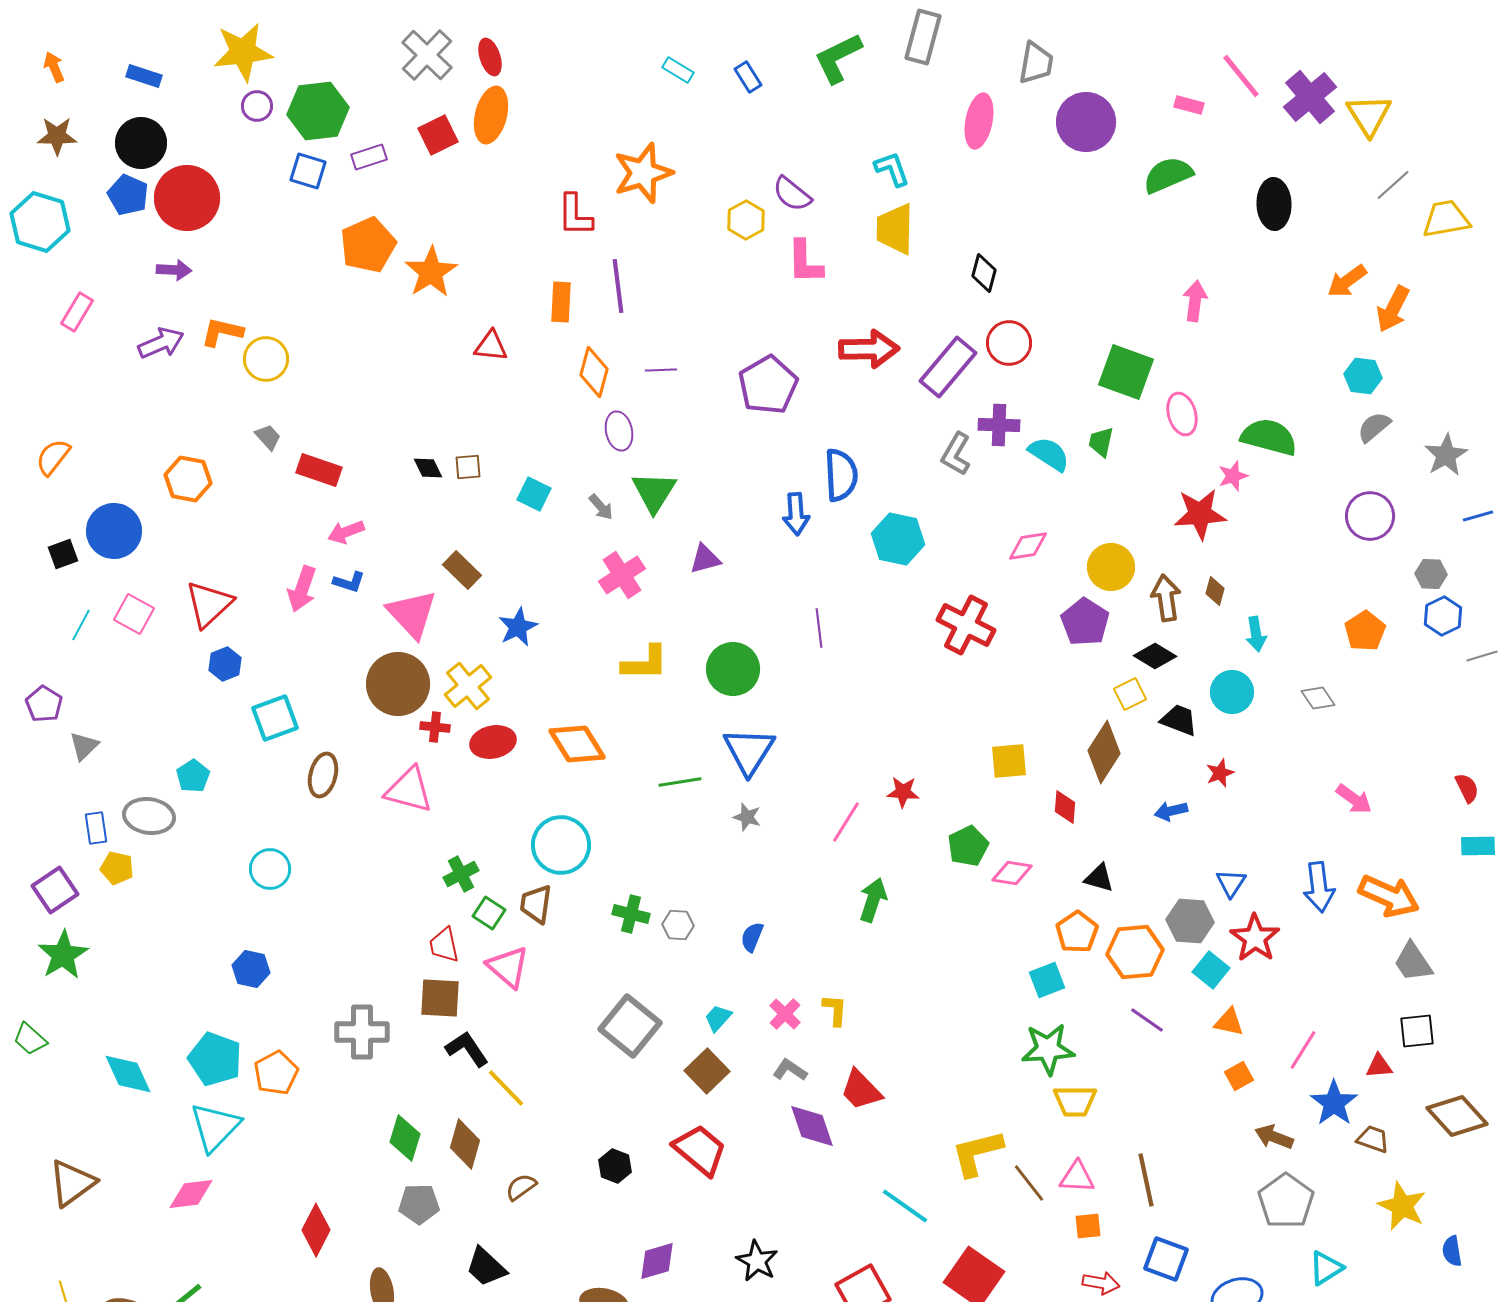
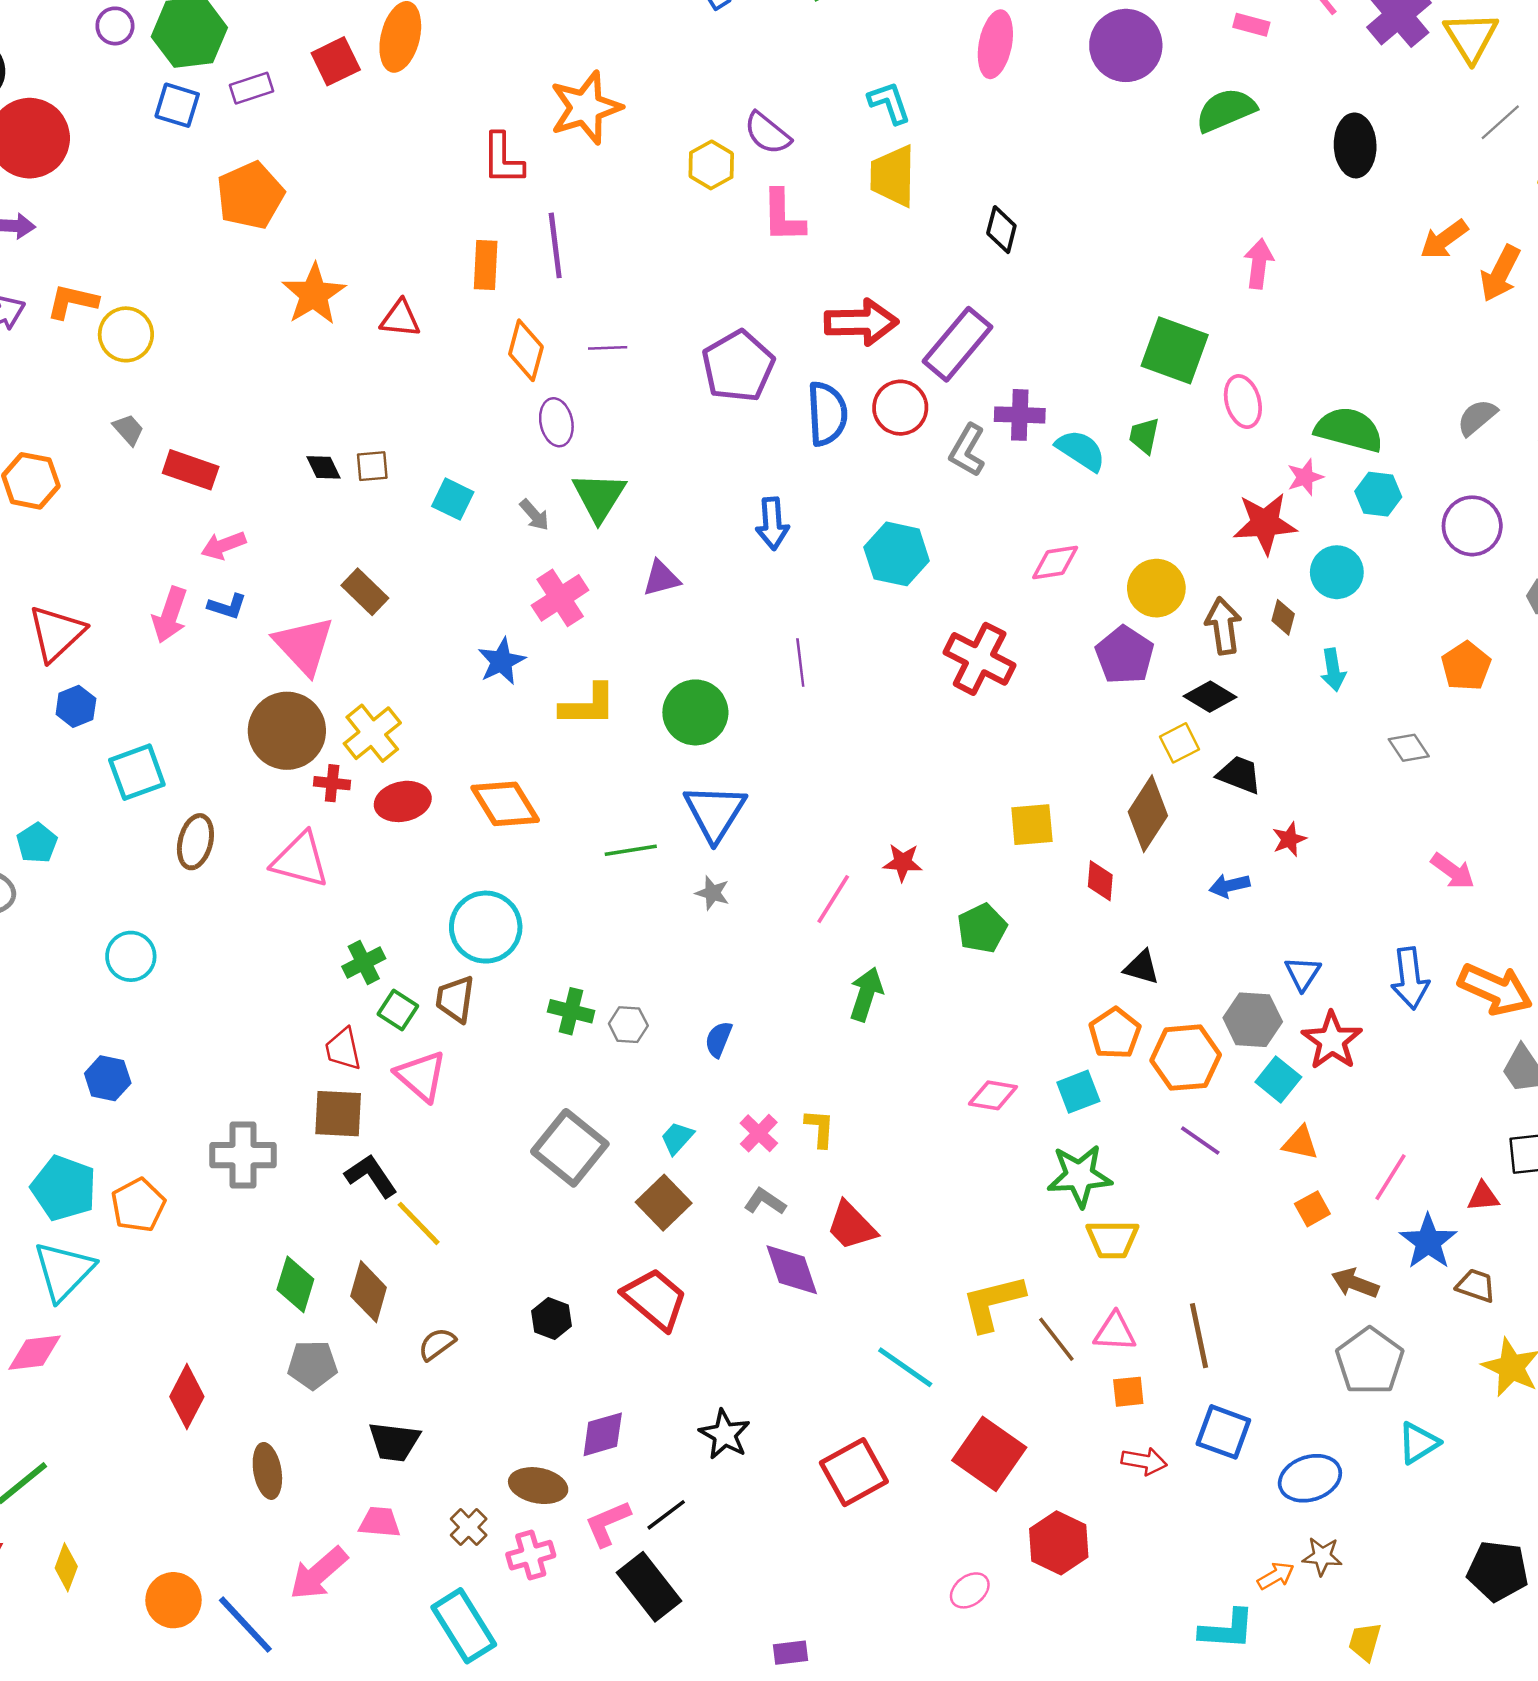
orange star: (431, 272) -> (314, 294), moved
red circle: (1009, 343) -> (900, 408), moved
cyan hexagon: (1363, 376) -> (1378, 494), moved
blue semicircle: (841, 475) -> (827, 414), moved
blue star: (518, 627) -> (502, 661), moved
cyan circle: (1232, 692) -> (1337, 572), moved
pink diamond: (1012, 873) -> (993, 1095), moved
black trapezoid: (486, 1267) -> (394, 1442), turned -36

